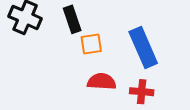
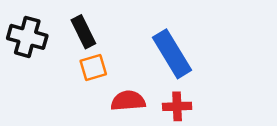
orange square: (91, 44) -> (93, 68), moved

